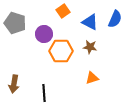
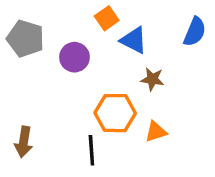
blue triangle: (90, 22) -> (134, 40), moved
orange hexagon: (61, 51) -> (115, 113), moved
black line: (44, 93) -> (91, 150), moved

